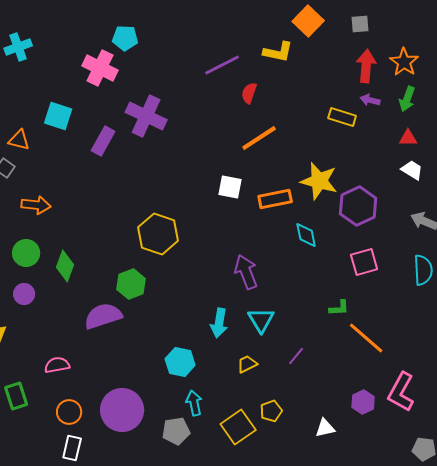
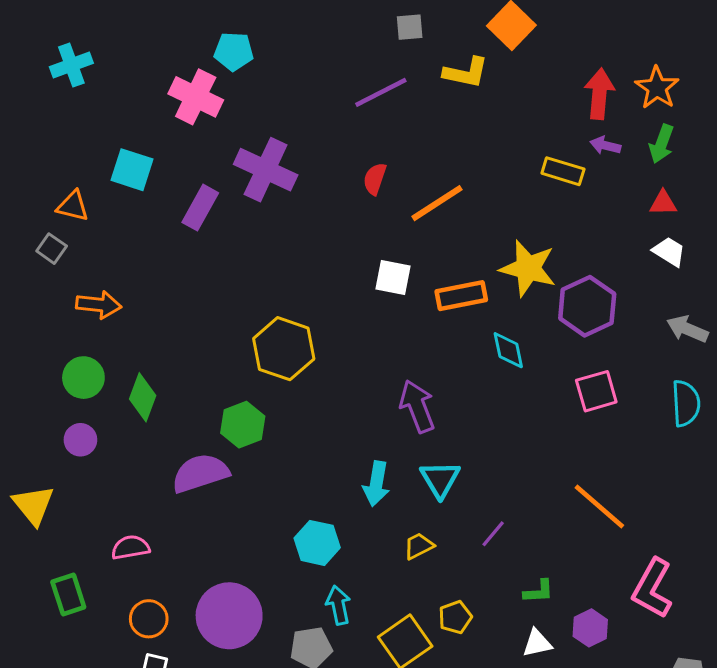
gray square: (360, 24) -> (410, 27), moved
red semicircle: (249, 93) -> (375, 179), moved
green L-shape: (339, 308) -> (539, 591), moved
purple hexagon: (363, 402) -> (590, 628), moved

